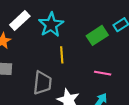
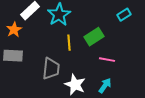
green rectangle: (97, 35) -> (94, 37), moved

